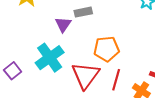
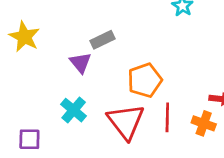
cyan cross: (50, 58) -> (74, 110), size x0.7
purple square: (13, 71) -> (29, 139), turned -36

